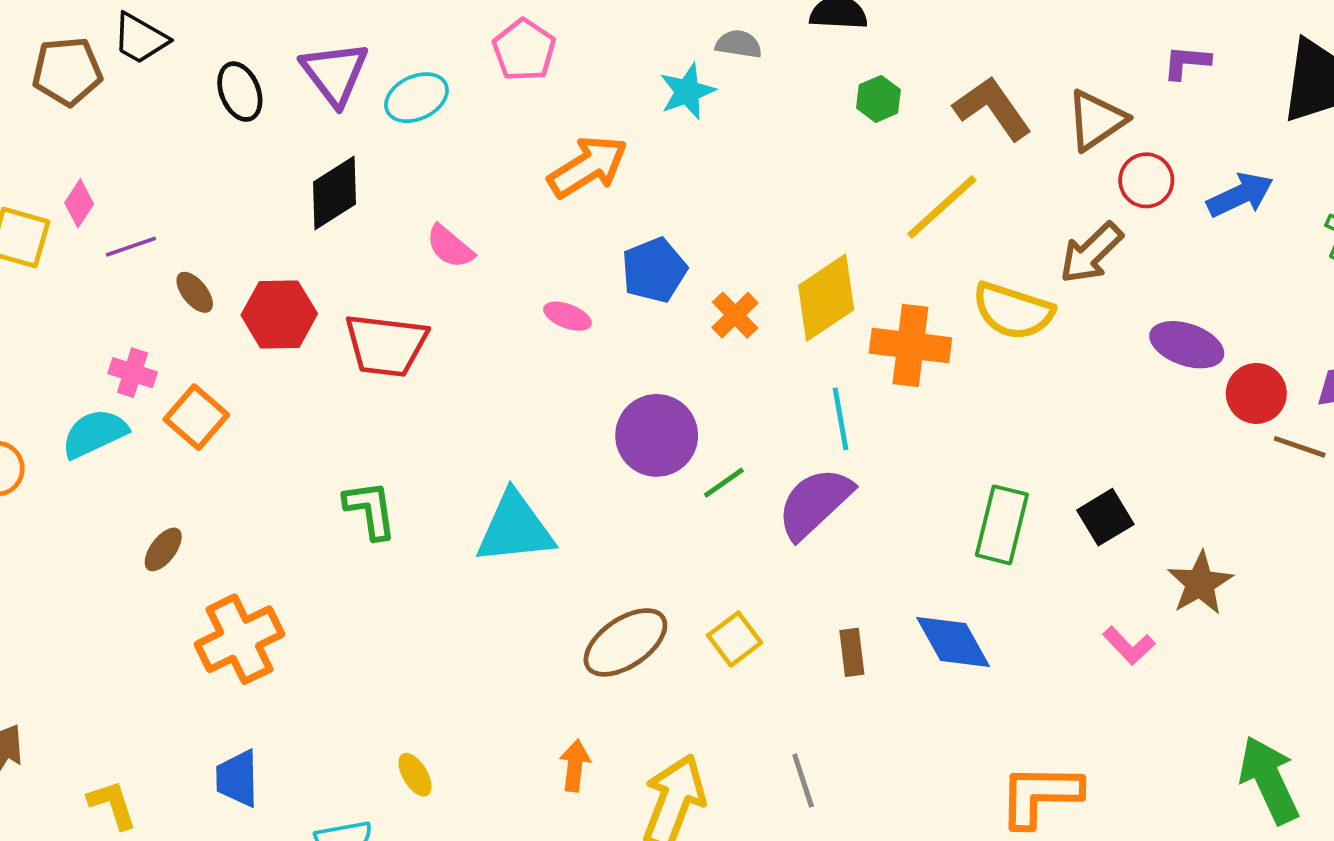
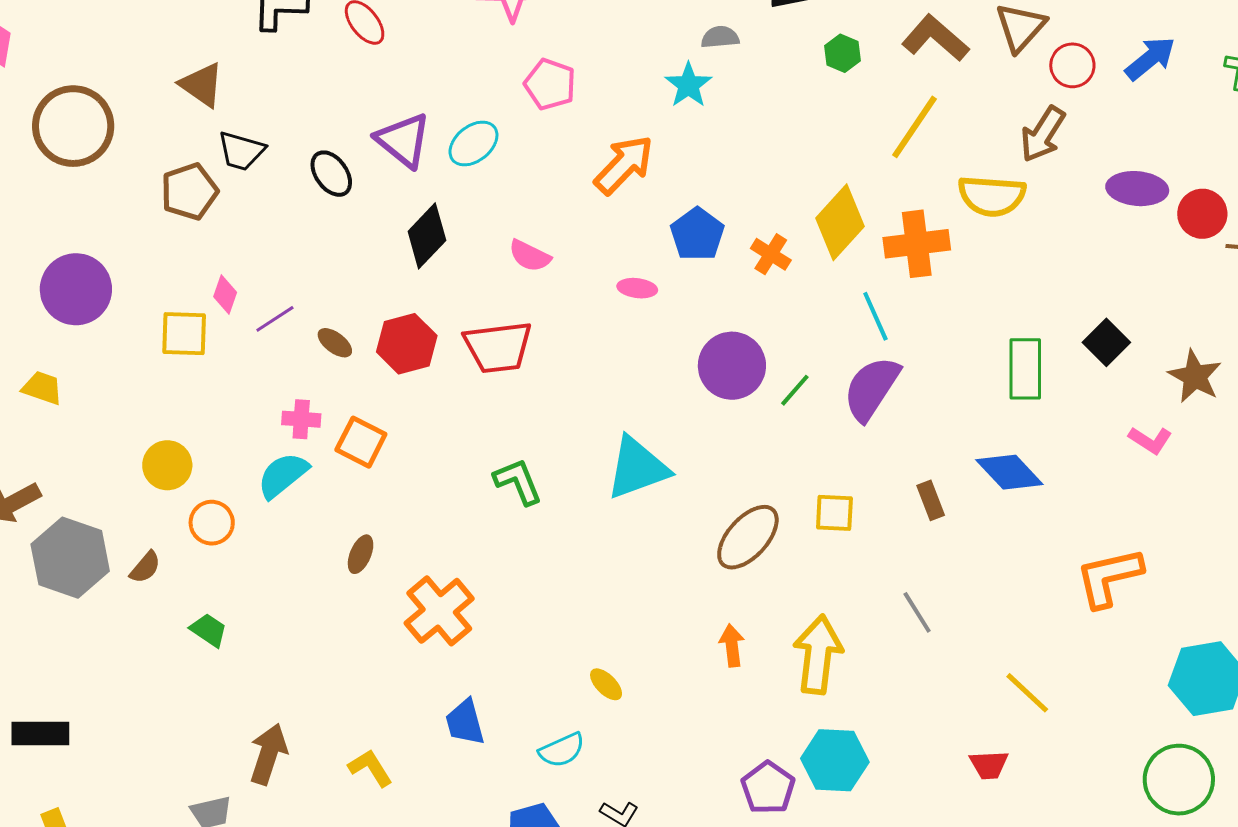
yellow square: (735, 639) -> (834, 513), turned -36

